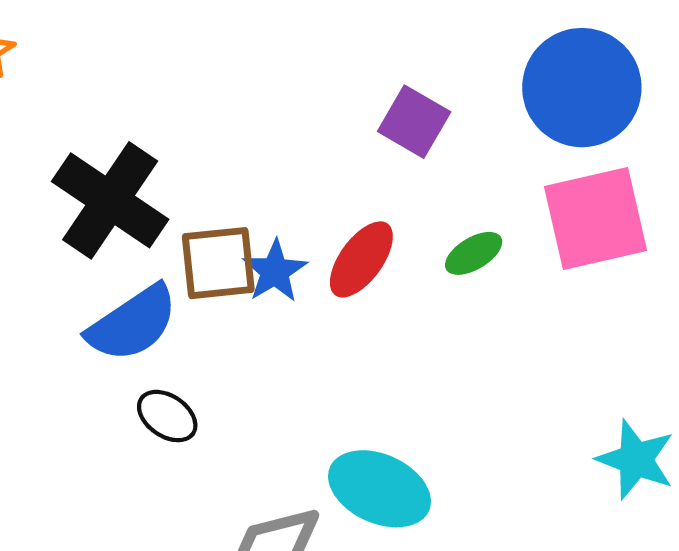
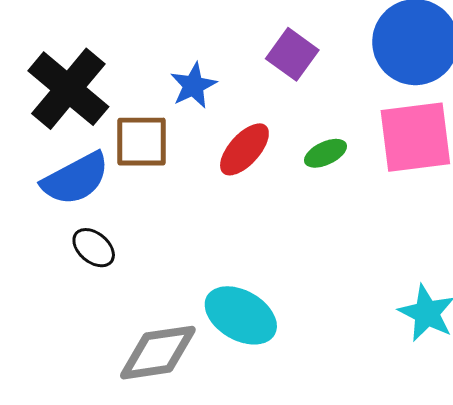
blue star: (275, 271) -> (193, 85), moved

